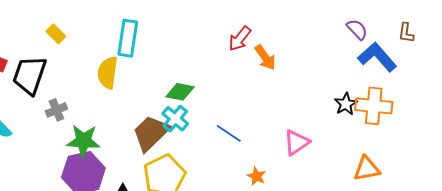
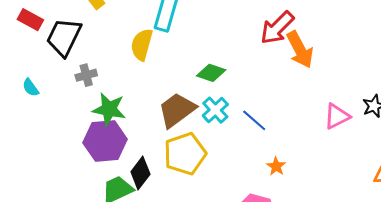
red arrow: (240, 39) -> (277, 28), size x1.4
orange arrow: (265, 57) -> (300, 50), size x1.4
cyan cross: (175, 119) -> (215, 110), moved
pink triangle: (297, 143) -> (337, 116), moved

